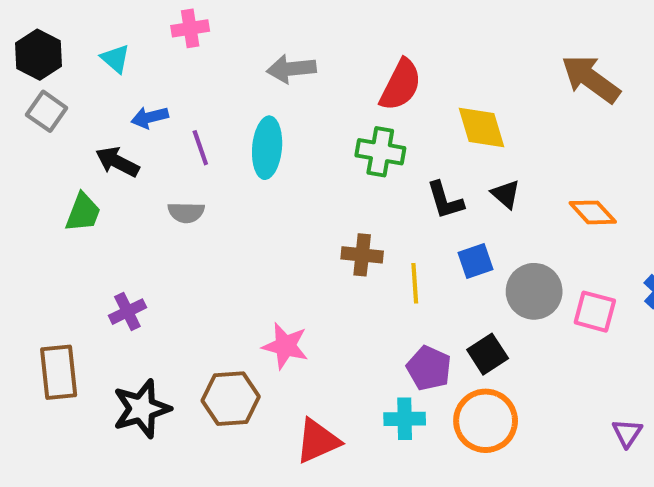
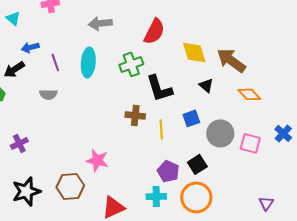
brown arrow: (591, 79) -> (231, 60), moved
green cross: (380, 152) -> (131, 64), moved, turned -30
black arrow: (117, 162) -> (14, 69), turned -60
black L-shape: (445, 200) -> (159, 88), moved, size x1.4

